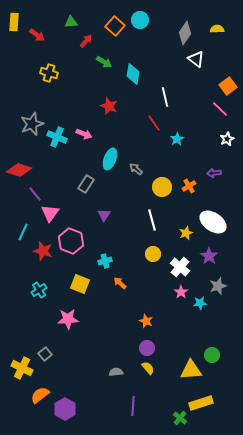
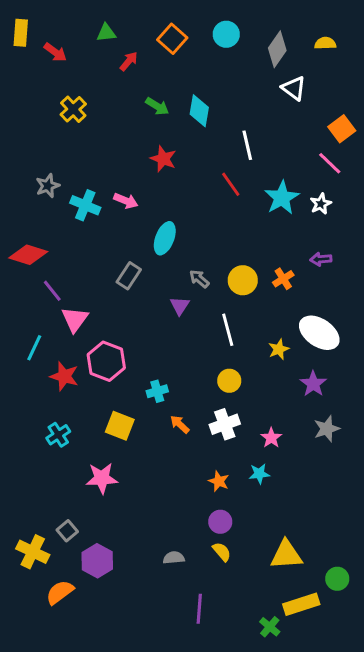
cyan circle: (140, 20) -> (226, 34), moved
green arrow: (104, 62) -> (157, 106), moved
yellow cross: (49, 73) -> (73, 109), turned 30
gray star: (32, 124) -> (48, 186), size x0.7
cyan star: (177, 139) -> (282, 198), moved, size x1.6
white star: (227, 139) -> (321, 204), moved
gray arrow: (136, 169) -> (199, 279), moved
purple triangle: (104, 215) -> (180, 306), moved
white cross: (180, 267) -> (225, 424), moved, turned 30
cyan star: (200, 303) -> (259, 474), moved
green circle: (212, 355) -> (337, 579), moved
purple hexagon: (65, 409) -> (97, 561), moved

